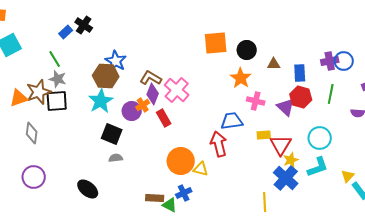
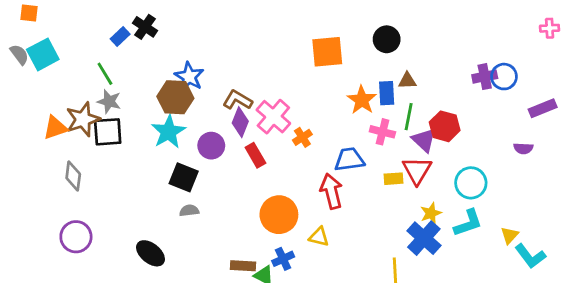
black circle: (247, 50) -> (387, 39), moved
blue rectangle: (300, 73) -> (387, 93), moved
green line: (331, 94) -> (409, 117), moved
orange cross: (143, 105) -> (302, 137), moved
red triangle: (281, 145) -> (417, 170), moved
yellow triangle: (201, 169) -> (319, 237), moved

